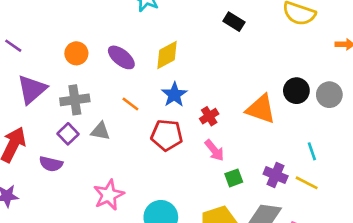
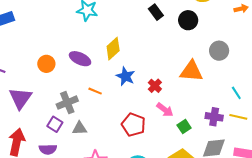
black rectangle: (234, 22) -> (156, 12), turned 35
black circle: (296, 91) -> (188, 20), moved
gray circle: (329, 95) -> (219, 51), moved
gray cross: (75, 100) -> (67, 103), moved
gray triangle: (100, 131) -> (79, 128), moved
red pentagon: (167, 135) -> (133, 125), moved, turned 30

